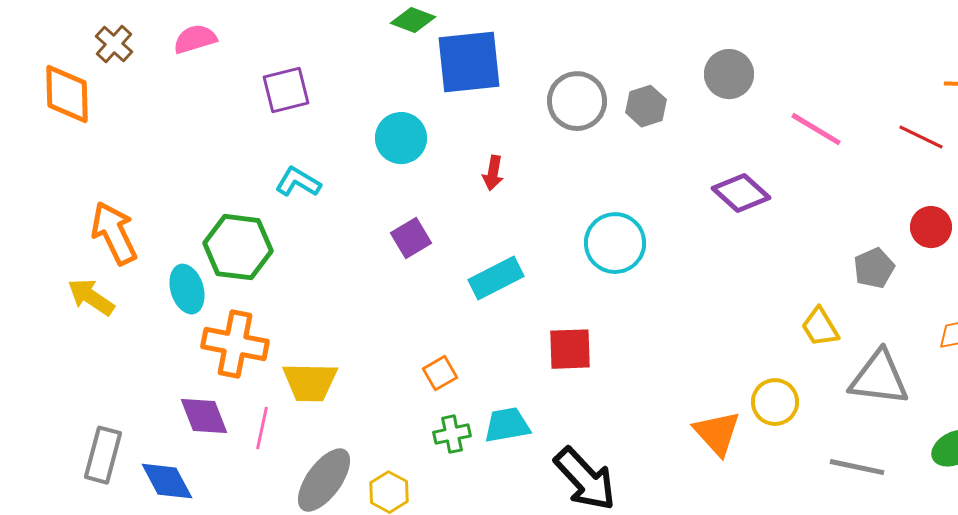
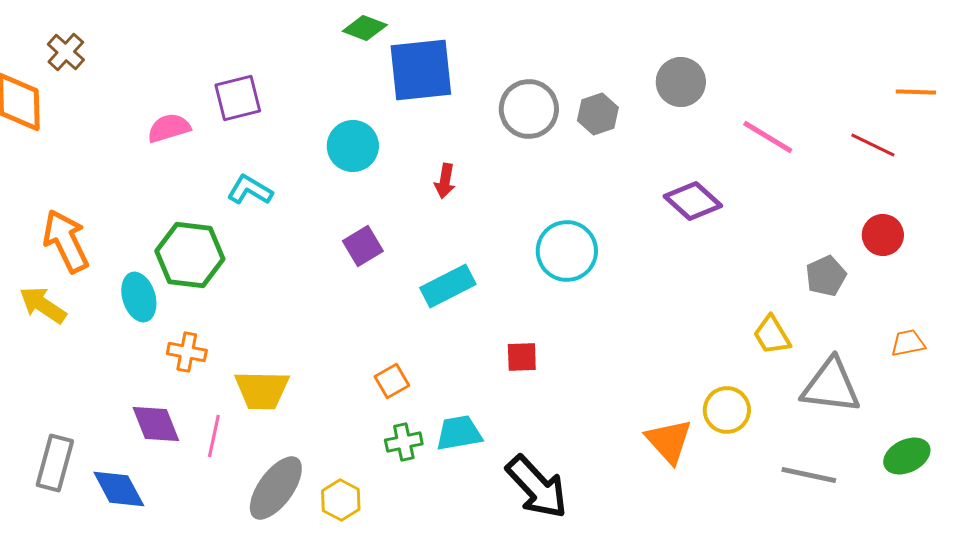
pink semicircle: (195, 39) -> (169, 128), moved
orange cross: (235, 344) -> (187, 352), size x0.6
red square: (570, 349) -> (522, 357), size x0.7

